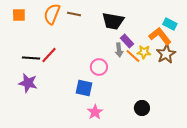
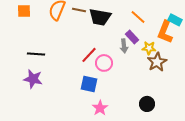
black trapezoid: (113, 21) -> (100, 17), moved
orange L-shape: (160, 36) -> (165, 32), turned -120
brown star: (166, 54) -> (157, 62), moved
red line: (49, 55) -> (89, 55), moved
orange line: (133, 56) -> (138, 17), moved

